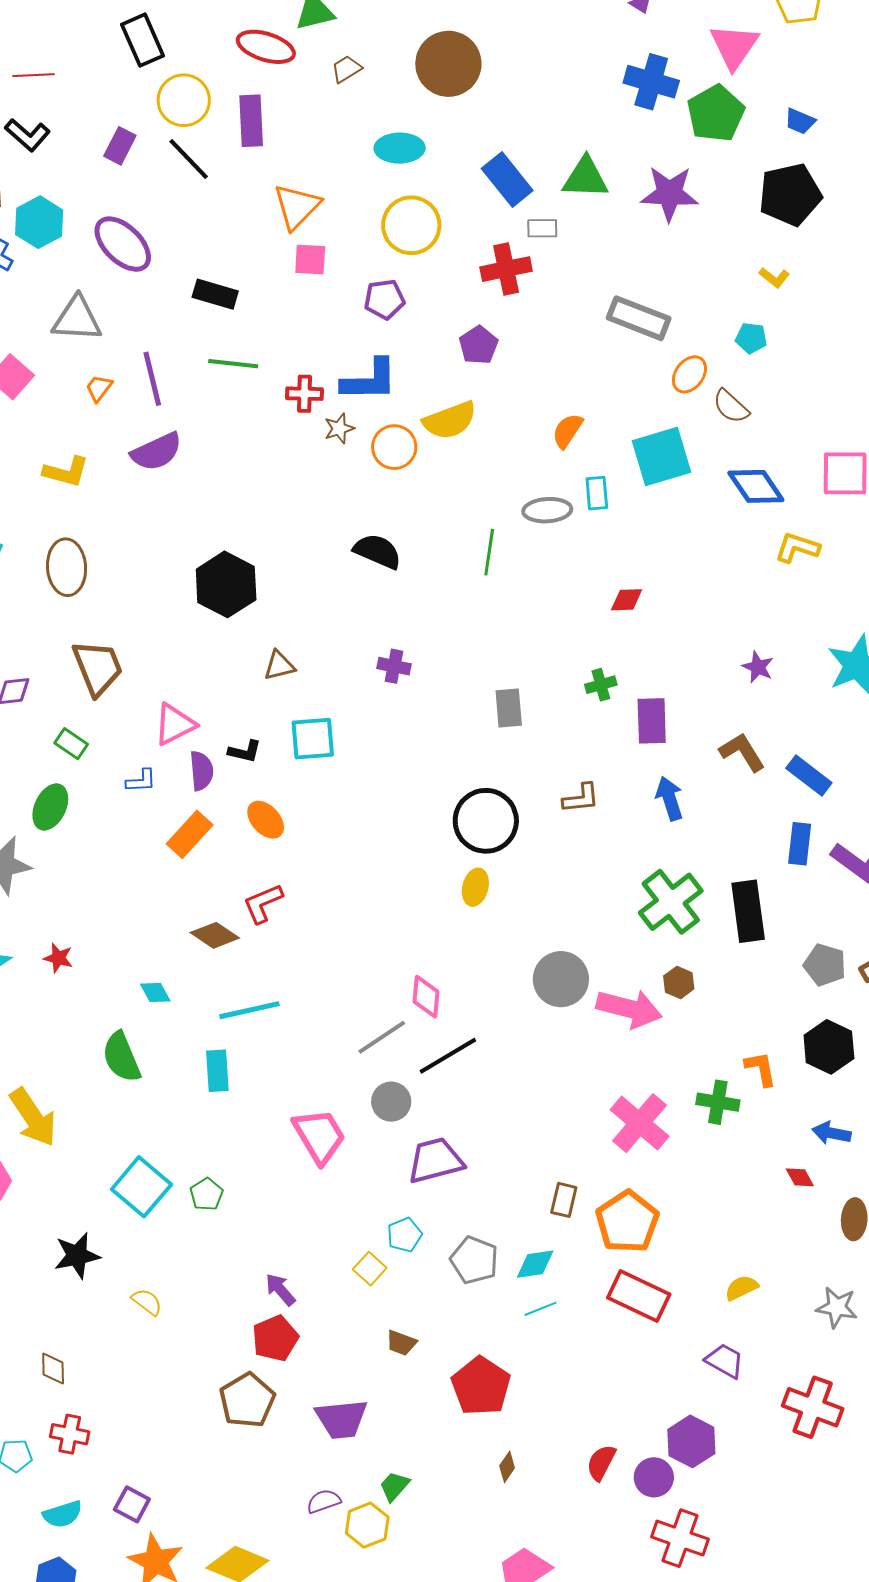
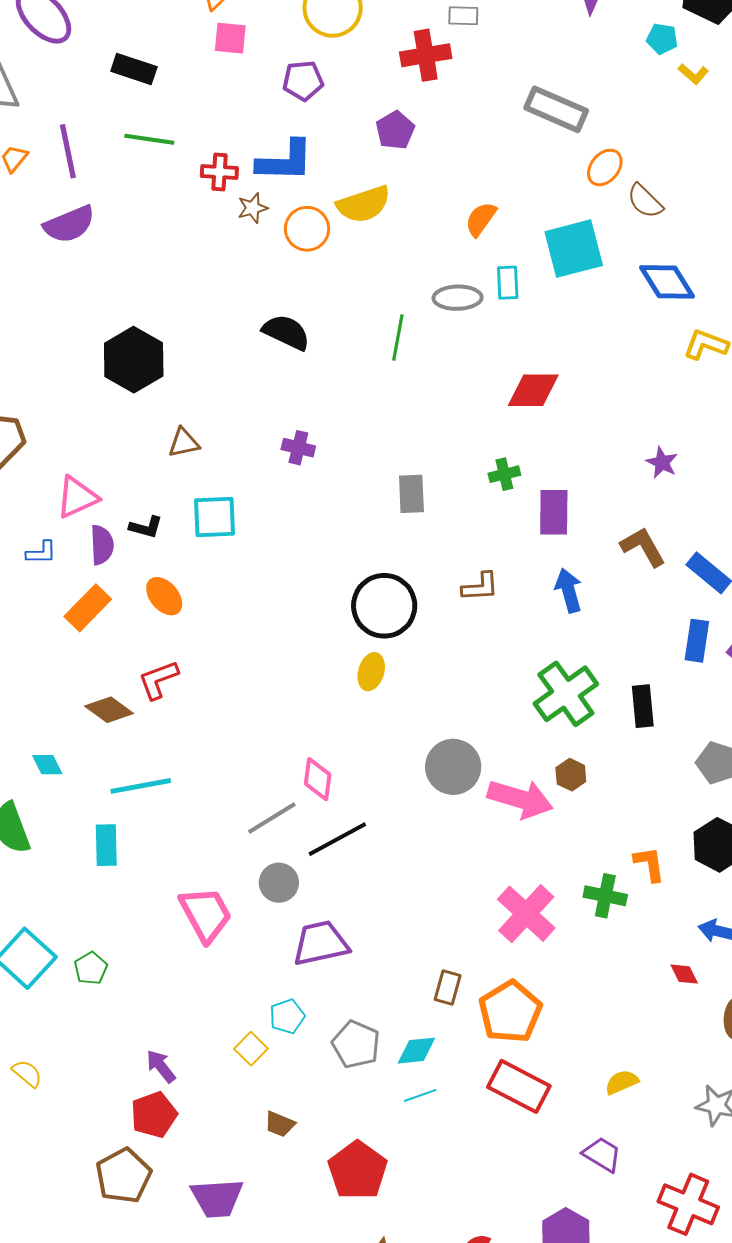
cyan pentagon: (751, 338) -> (662, 39), moved
red diamond: (627, 600) -> (533, 390), size x1.6
black rectangle: (748, 911) -> (643, 706), size x0.7

